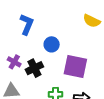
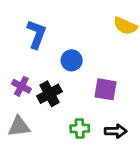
purple square: (75, 67) -> (105, 89), size x0.7

